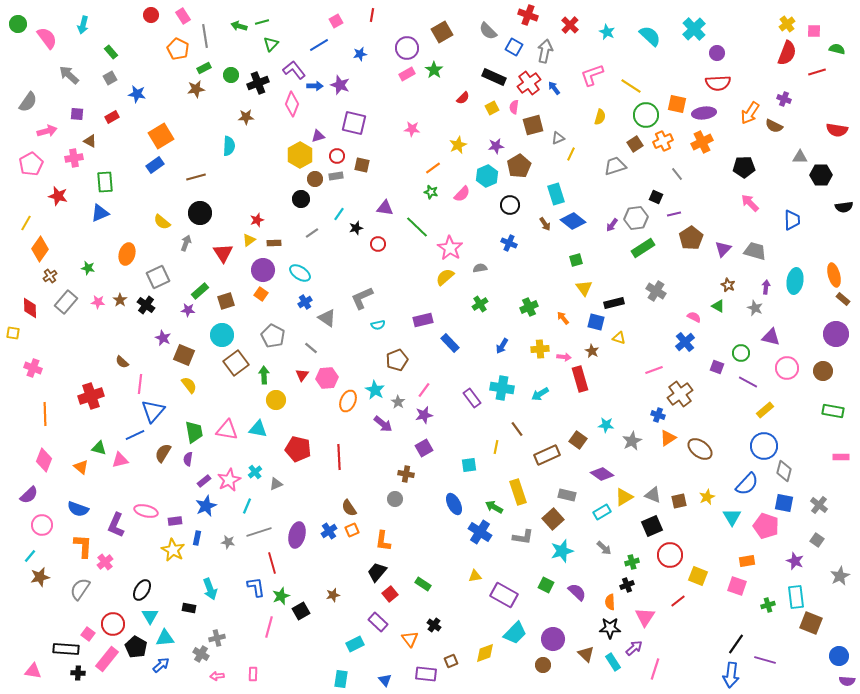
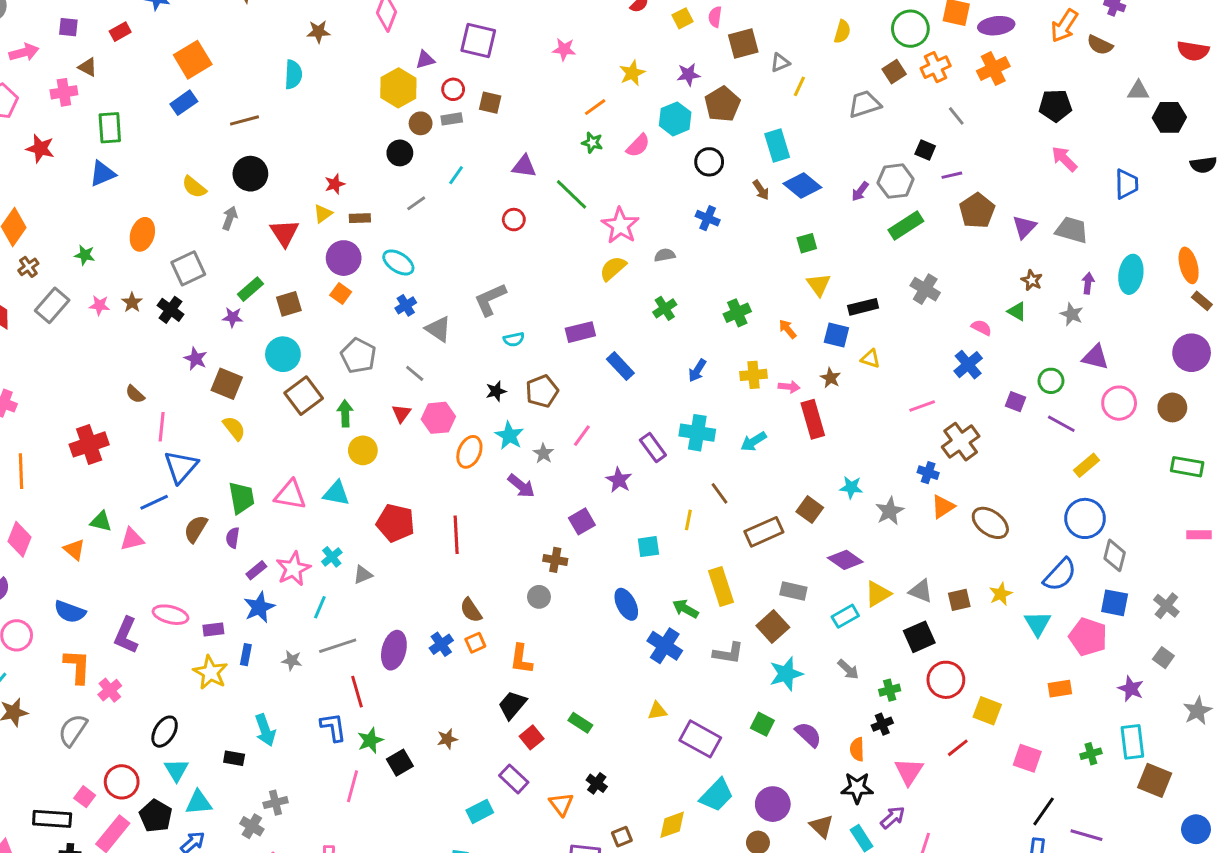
black star: (356, 228) -> (496, 391), moved
purple star: (424, 415) -> (619, 480), moved, turned -30
pink square: (737, 586) -> (1027, 758), moved

